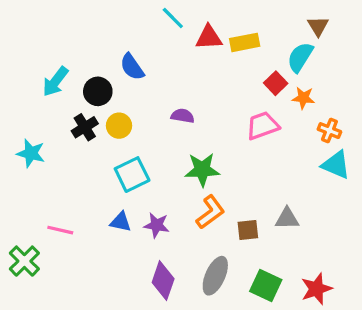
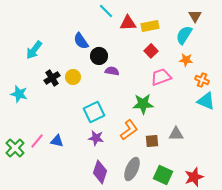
red square: (276, 83) -> (151, 51), moved
black circle: (98, 91) -> (99, 56), moved
green star: (202, 170) -> (143, 104), moved
cyan square: (132, 175) -> (94, 112), moved
blue triangle: (121, 222) -> (57, 141), moved
pink line: (60, 230) -> (37, 141), turned -63
green cross: (24, 261) -> (15, 148), moved

